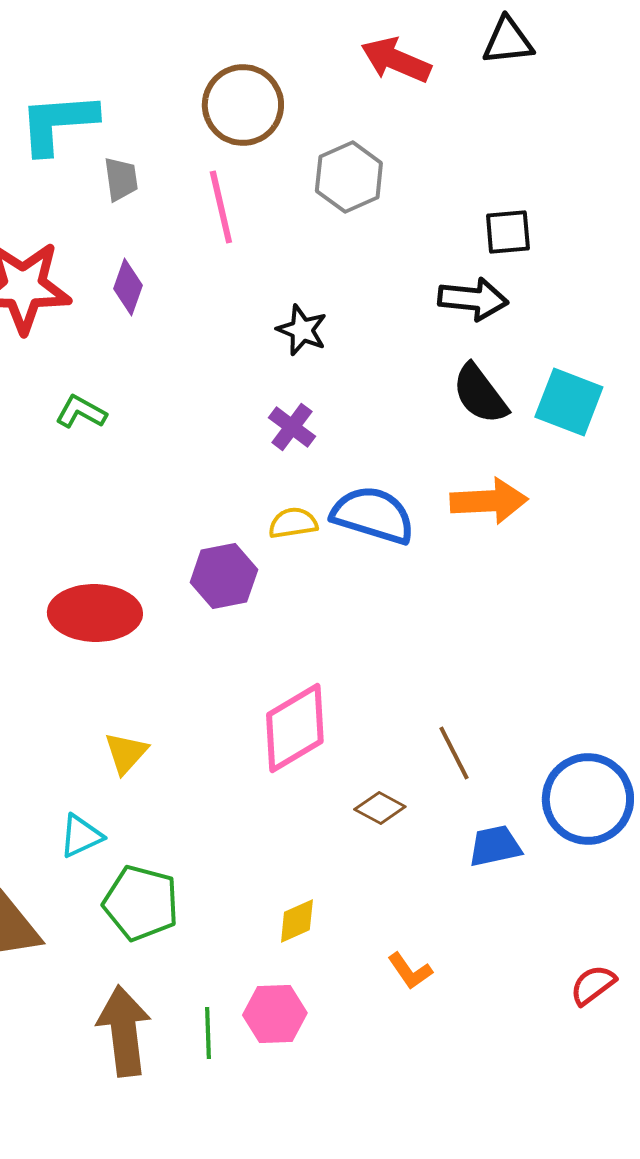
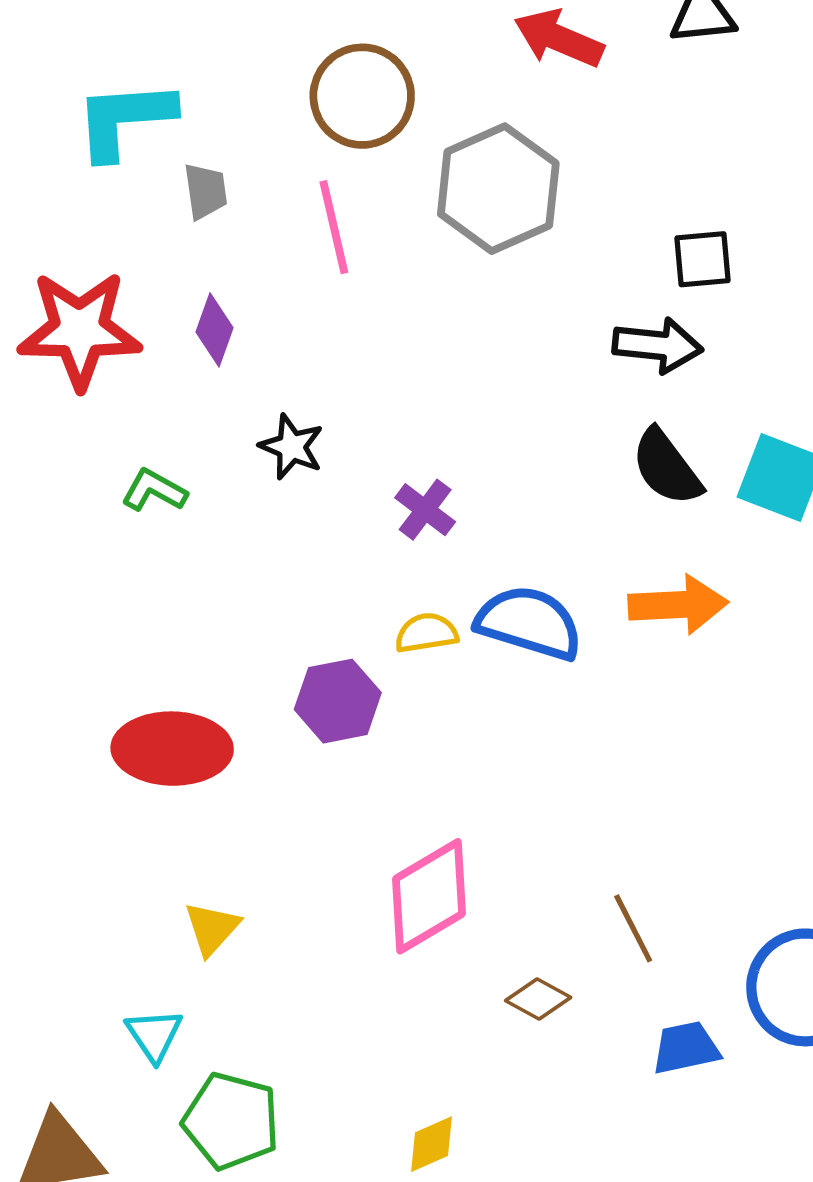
gray hexagon: (349, 177) -> (498, 189), size x1.4
black star: (302, 330) -> (292, 447), moved
cyan triangle: (81, 836) -> (154, 1035), turned -39

